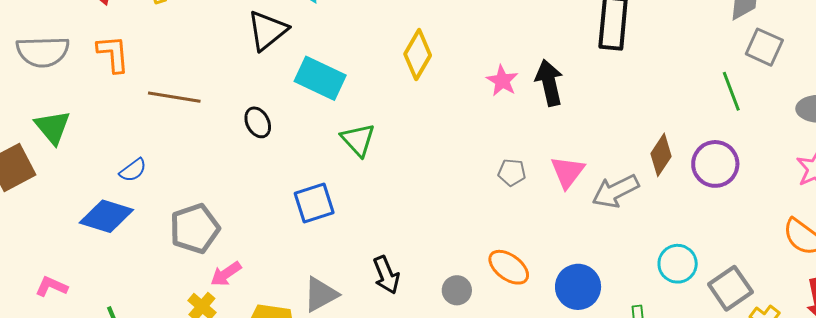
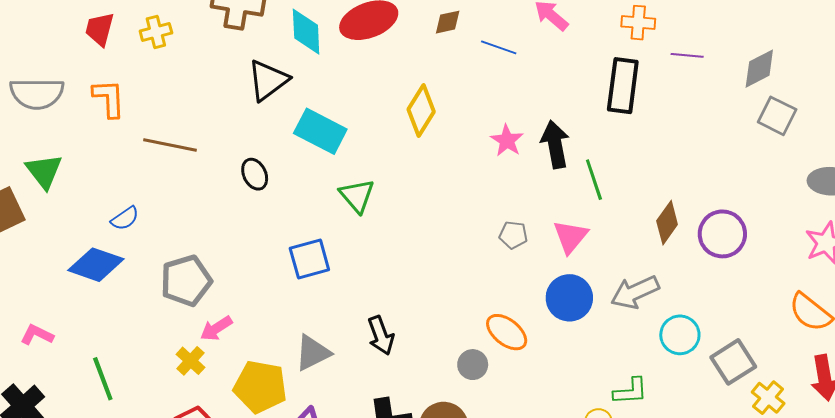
green line: (731, 91) -> (594, 180), moved
gray arrow: (615, 191) -> (635, 292), moved
blue circle: (578, 287) -> (569, 298), moved
gray circle: (457, 290) -> (473, 365), moved

